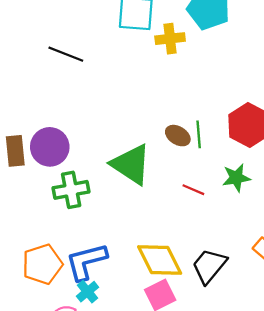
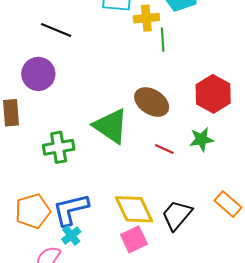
green line: (199, 134) -> (163, 40), moved
brown ellipse: (178, 136) -> (152, 102), size x1.6
purple circle: (50, 147) -> (38, 74), moved

